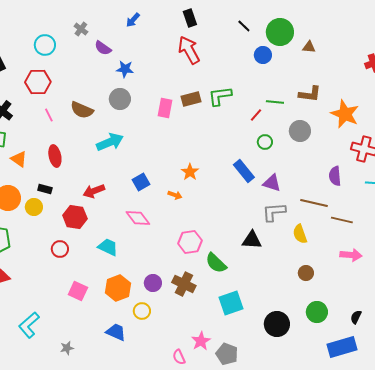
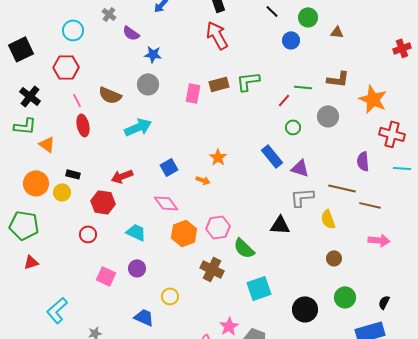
green circle: (280, 32) -> (308, 17), size x0.7
red ellipse: (55, 156) -> (83, 125), moved
purple circle: (153, 283) -> (137, 268), moved
orange hexagon: (118, 288) -> (184, 233), moved

